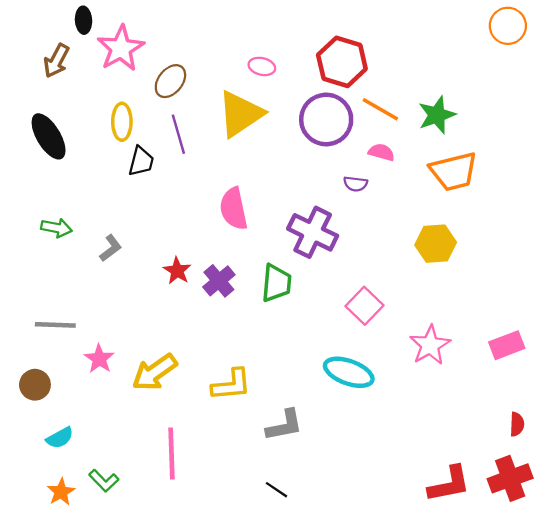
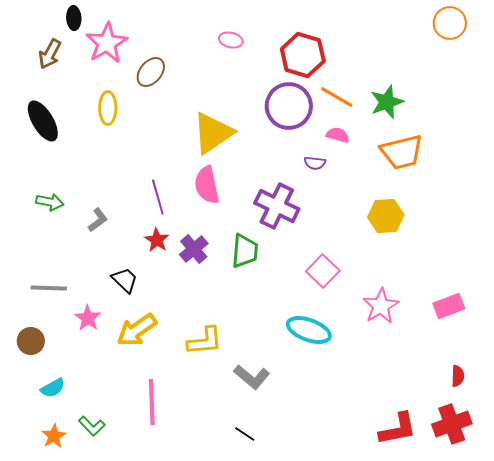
pink ellipse: (262, 66) -> (231, 40), moved
yellow triangle: (240, 114) -> (213, 133), moved
purple line: (178, 134) -> (158, 197), moved
black trapezoid: (141, 161) -> (125, 280), moved, turned -60
gray L-shape: (284, 425) -> (252, 377), turned 51

